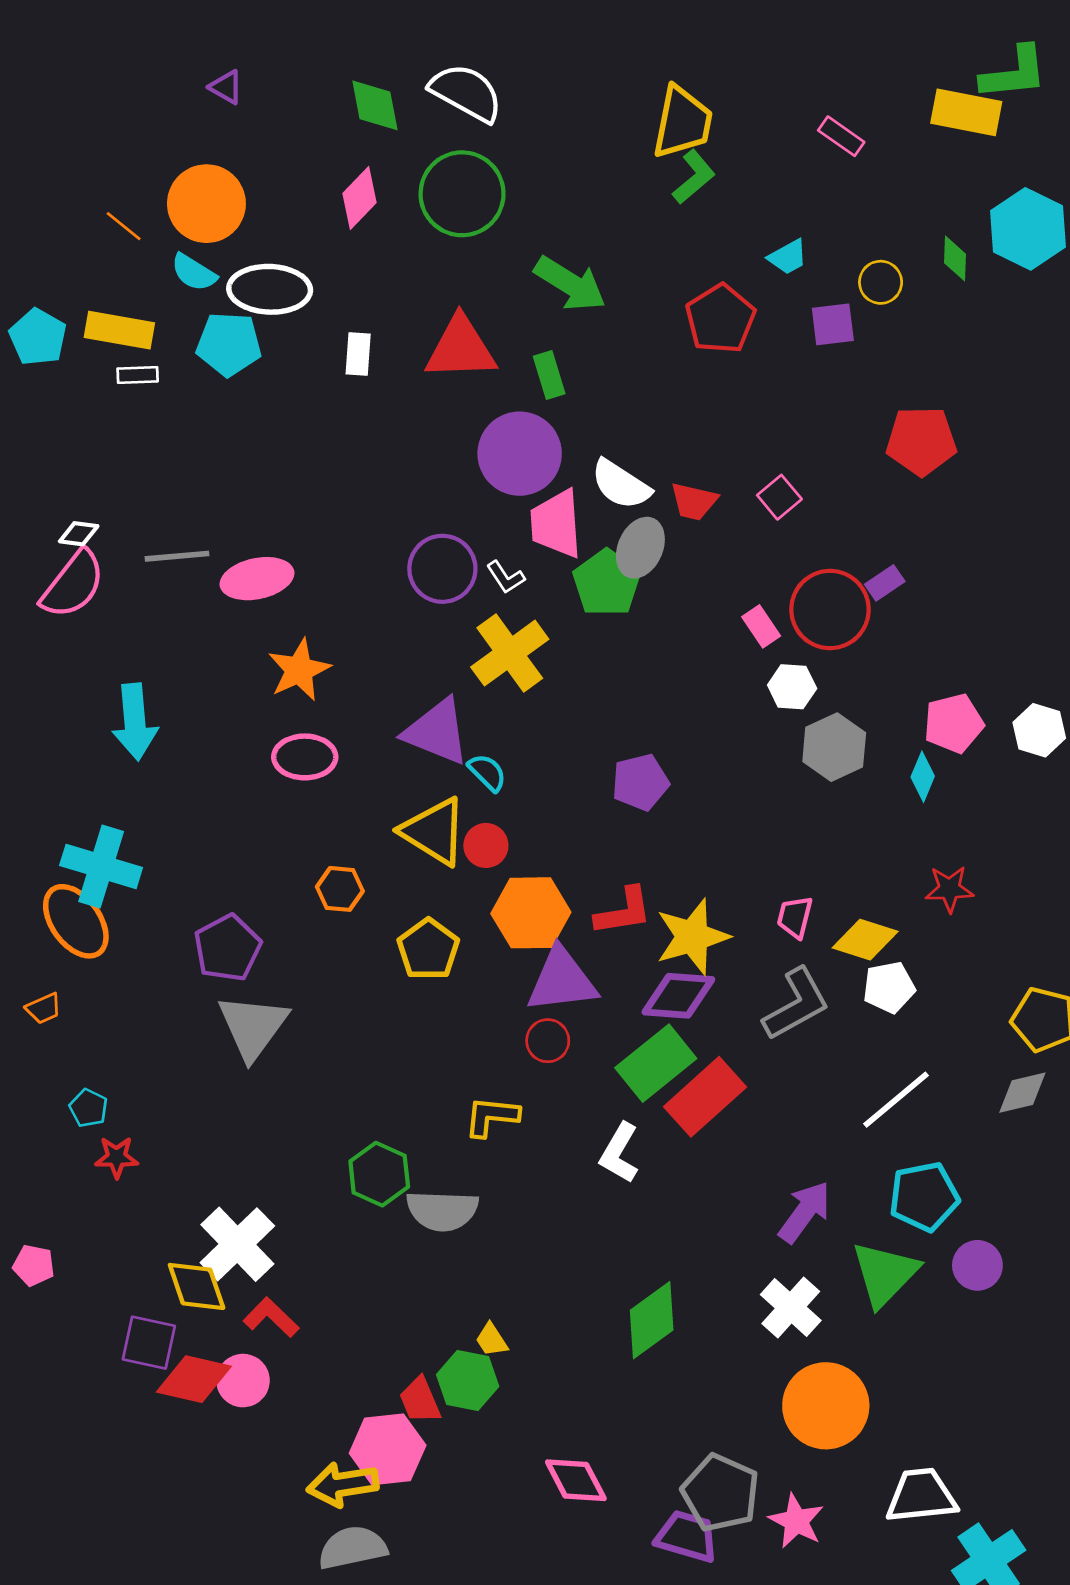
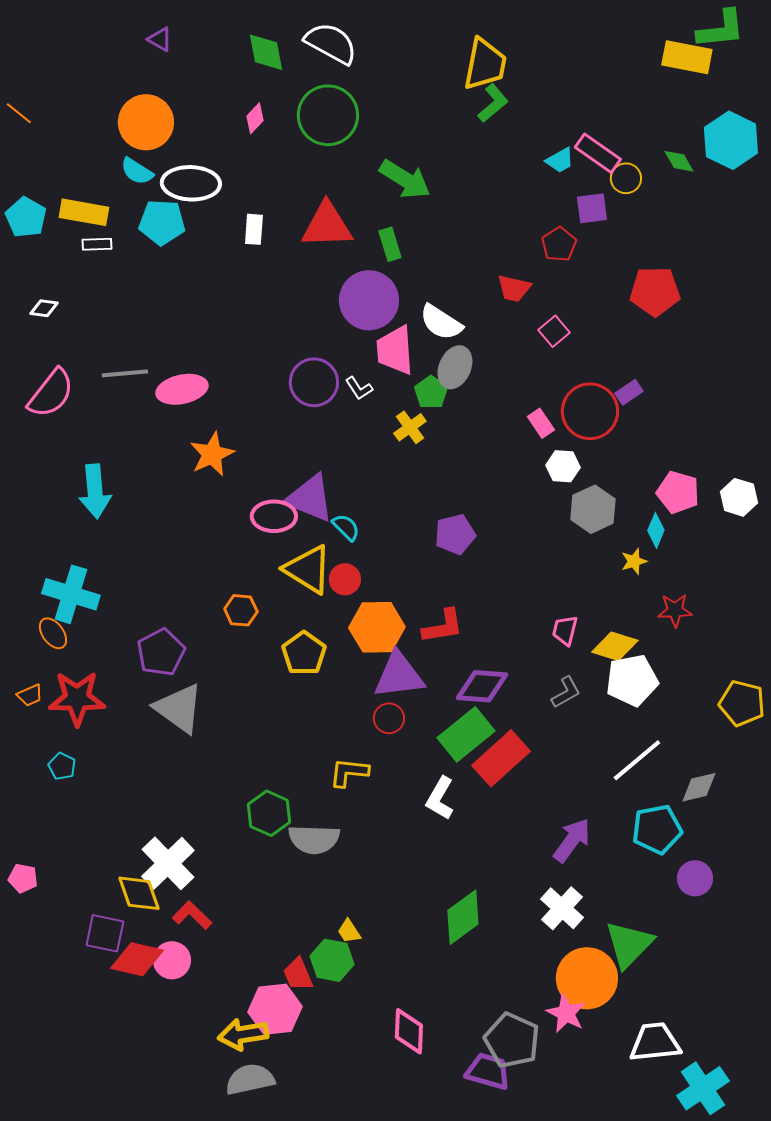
pink rectangle: (841, 136) -> (598, 153), moved, size x1.4
pink diamond: (360, 198) -> (255, 118), size x0.7
orange line: (124, 226) -> (19, 113), moved
green diamond: (955, 258) -> (679, 161), turned -32
red pentagon: (720, 319) -> (559, 244), moved, size x0.7
red trapezoid: (694, 501) -> (514, 288), moved
white diamond: (79, 534) -> (44, 308), moved
green pentagon: (607, 583) -> (431, 392), size x0.7
yellow cross: (510, 653) -> (410, 427), moved, size x0.6
pink pentagon: (954, 723) -> (678, 492), turned 30
pink ellipse: (305, 757) -> (274, 516), moved
orange ellipse: (76, 921) -> (53, 633), size x0.6
yellow star: (692, 937) -> (634, 561), moved, size x0.5
white pentagon: (889, 987) -> (632, 680), size x1.4
gray L-shape: (796, 1004) -> (566, 692), size x0.6
gray triangle: (253, 1027) -> (179, 708), turned -30
gray diamond: (1022, 1093) -> (699, 787), moved
red star: (117, 1157) -> (77, 698), moved, size x1.8
green triangle: (885, 1274) -> (629, 944), moved
pink diamond: (576, 1480) -> (409, 1031), turned 30
pink star: (796, 1521) -> (566, 1013), moved

